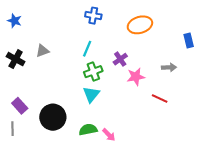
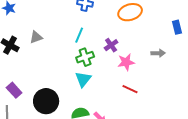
red line: (160, 98) -> (130, 89), moved

